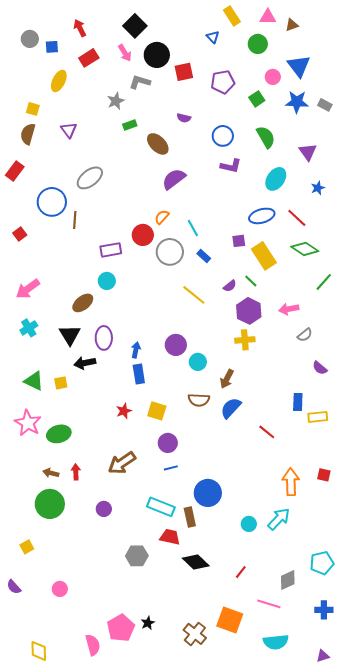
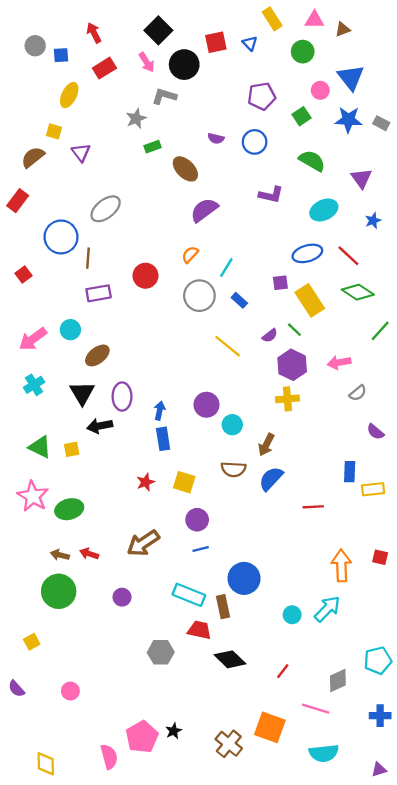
red square: (184, 72) -> (216, 42), moved
yellow square: (33, 109) -> (54, 131), moved
brown semicircle: (28, 134) -> (33, 157), turned 35
blue circle: (223, 136) -> (255, 142), moved
green semicircle: (266, 137) -> (312, 161), turned -30
cyan ellipse: (276, 179) -> (324, 210), turned 30
cyan line: (193, 228) -> (226, 267), turned 60
red circle: (143, 235) -> (145, 276), moved
purple rectangle: (111, 250) -> (99, 293), moved
cyan circle: (107, 281) -> (70, 330), moved
red line: (267, 432) -> (313, 507), turned -42
red arrow: (76, 472) -> (89, 554), turned -70

